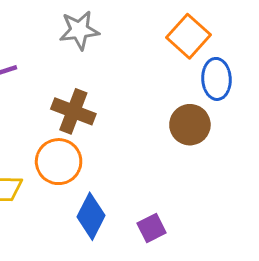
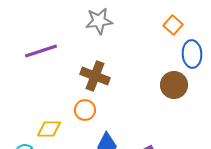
orange square: (188, 36) -> (173, 25), size x0.7
orange circle: (59, 162) -> (85, 110), size x0.7

